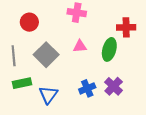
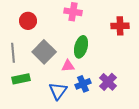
pink triangle: (80, 46) -> (68, 66), moved
green ellipse: (109, 49) -> (81, 47), moved
blue triangle: (48, 95) -> (58, 91), moved

